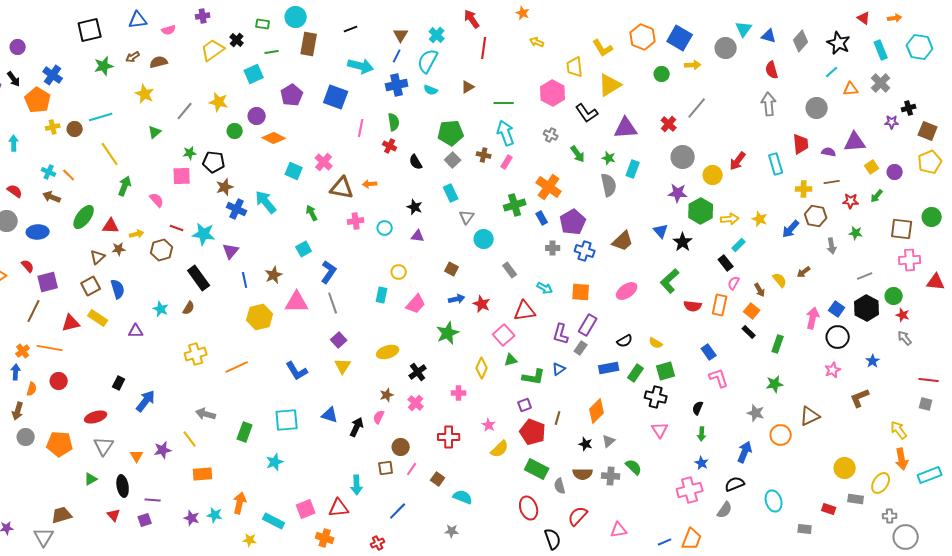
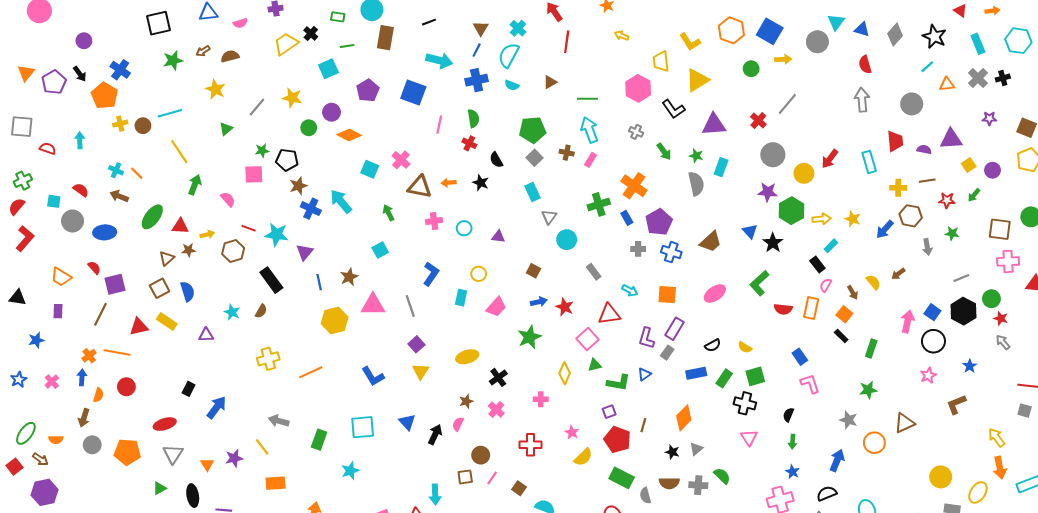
black cross: (909, 108) -> (1003, 78), moved
black star: (415, 207) -> (481, 183), moved
blue L-shape: (329, 272) -> (431, 274), moved
blue triangle: (330, 415) -> (407, 422), turned 30

